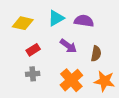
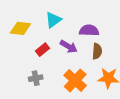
purple semicircle: (84, 21) -> (89, 30), moved
red rectangle: (33, 50) -> (43, 50), moved

